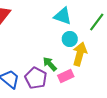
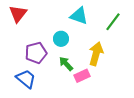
cyan circle: (70, 39) -> (61, 39), moved
purple pentagon: (36, 78) -> (36, 53), moved, turned 30

